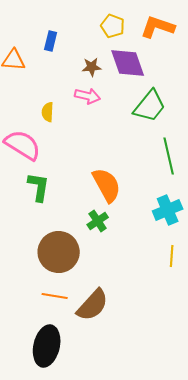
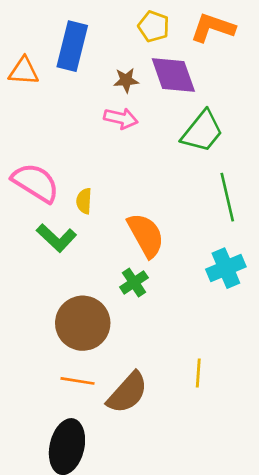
blue rectangle: (51, 41) -> (72, 46), size x1.8
yellow semicircle: (48, 112) -> (84, 201), moved
green L-shape: (39, 187) -> (56, 238), turned 124
yellow line: (172, 256) -> (198, 373), moved

